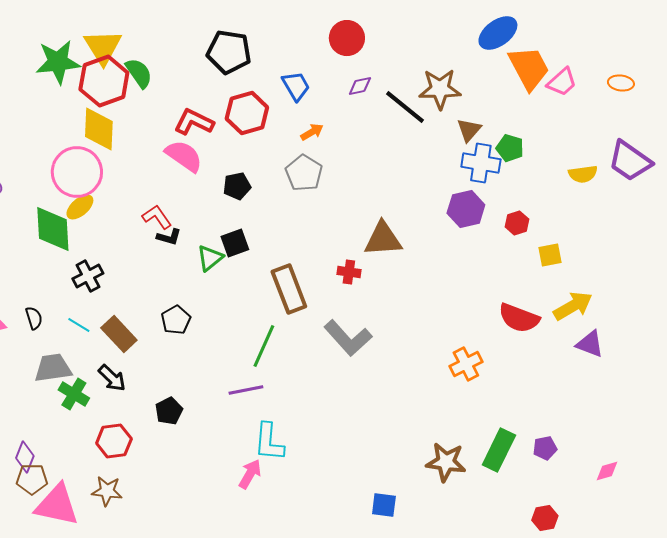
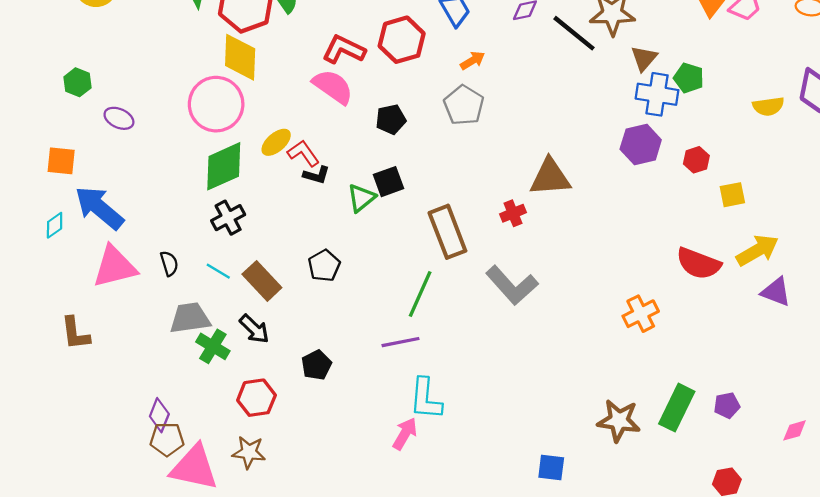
yellow ellipse: (80, 207) -> (276, 142), moved
green diamond: (53, 229) -> (224, 166), moved, turned 69
red cross: (349, 272) -> (513, 213), turned -30

